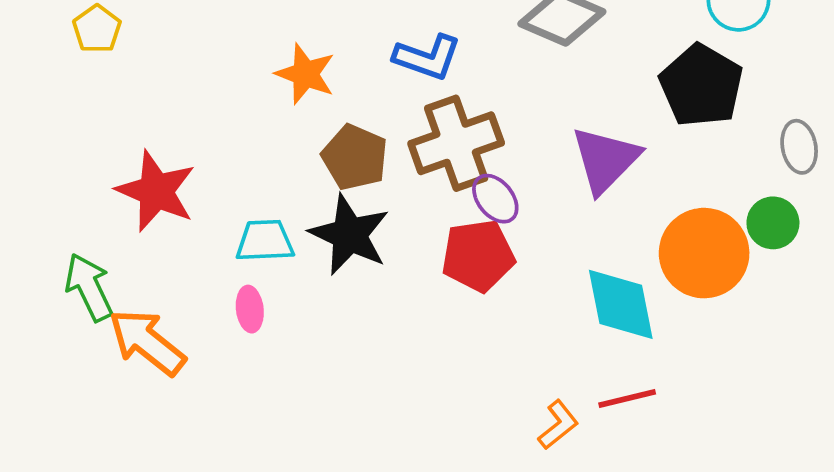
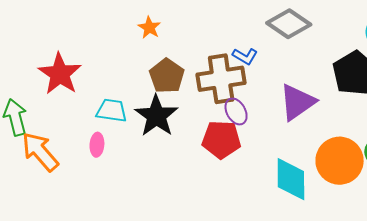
blue L-shape: (427, 57) -> (245, 56), moved, size x0.7
orange star: (305, 74) -> (149, 28), size x0.7

